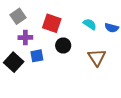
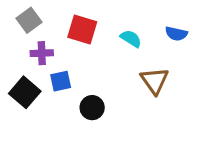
cyan semicircle: (90, 24) -> (131, 39), moved
black circle: (63, 45) -> (92, 108), moved

